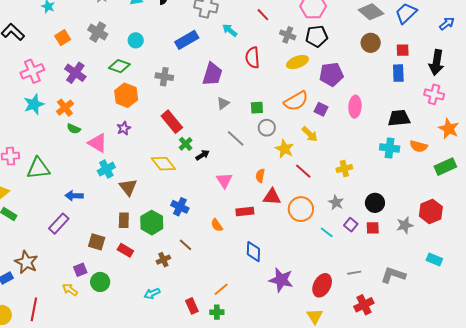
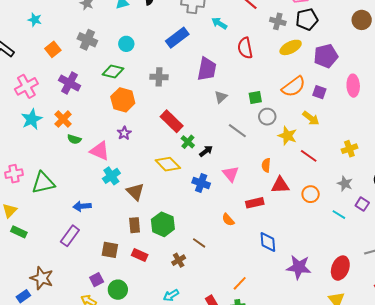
blue cross: (180, 207) -> (201, 183), moved
orange circle: (301, 209) -> (311, 194), size x0.7

